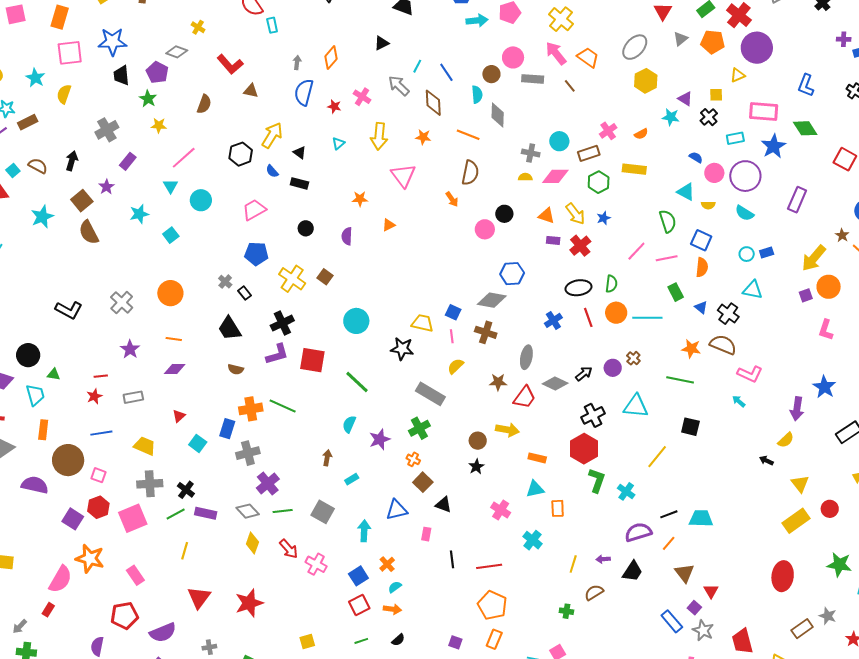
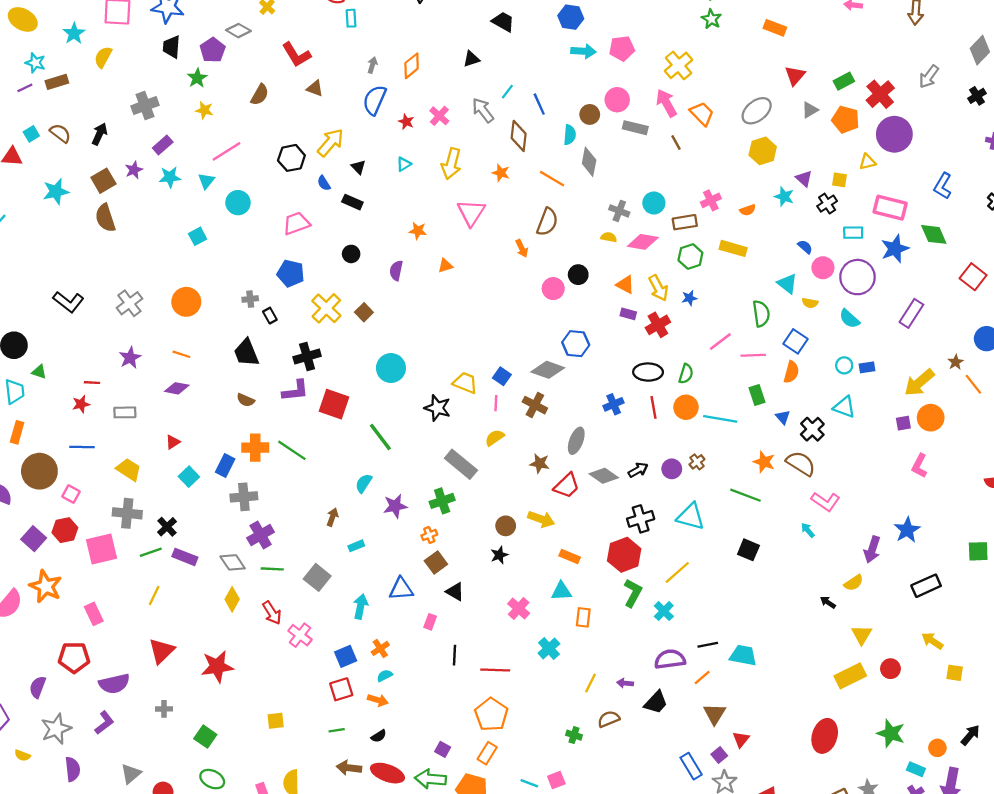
cyan star: (139, 214) -> (170, 177), moved
gray cross: (225, 282) -> (250, 299), turned 32
yellow line: (657, 457) -> (677, 572), moved
orange cross: (413, 459) -> (429, 535), turned 32

